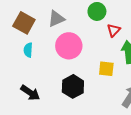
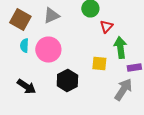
pink circle: (69, 46) -> (48, 50), moved

